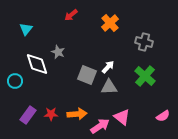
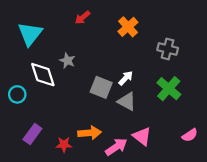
cyan triangle: (26, 29) -> (30, 34), size x1.6
gray triangle: (109, 87) -> (127, 101), turned 30
red star: (51, 114) -> (64, 145), moved

